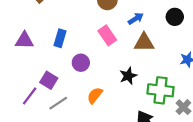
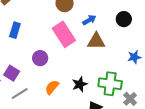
pink rectangle: (107, 35) -> (64, 34), size x1.4
blue rectangle: (60, 38) -> (15, 30), moved
black star: (128, 76) -> (80, 84), moved

